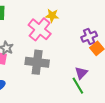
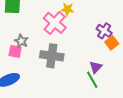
purple cross: (89, 37) -> (104, 31), turned -35

